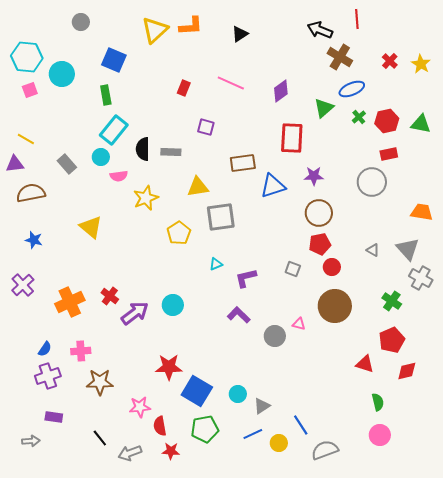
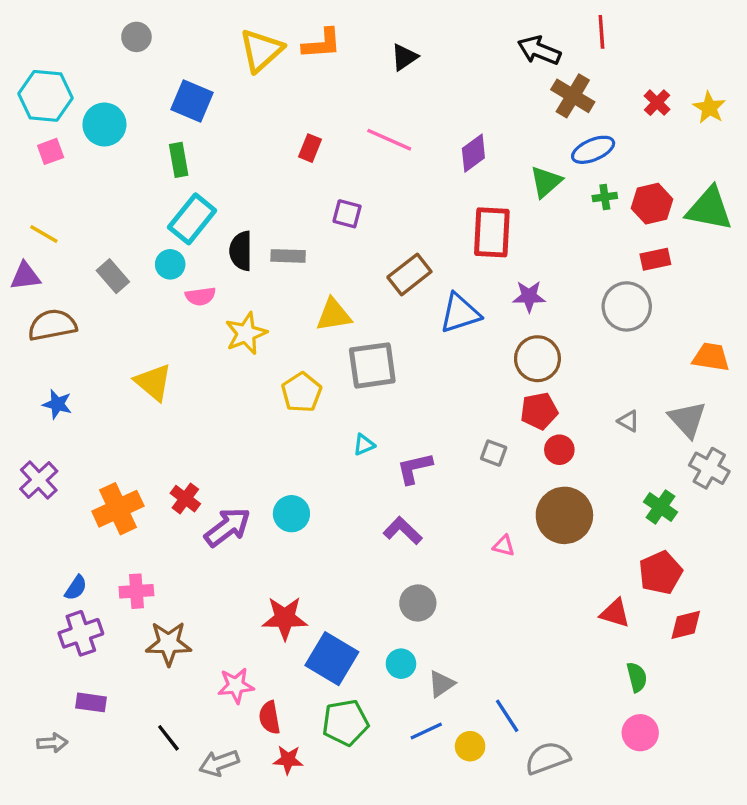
green cross: (359, 117) -> (605, 197), turned 32
green triangle: (421, 124) -> (709, 209), size x1.4
brown rectangle: (243, 163) -> (409, 274), turned -30
gray circle: (275, 336) -> (418, 603), moved

